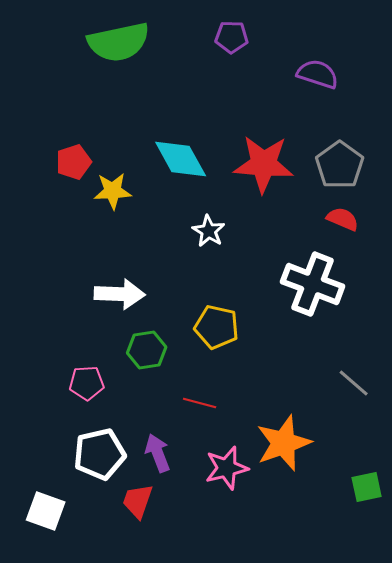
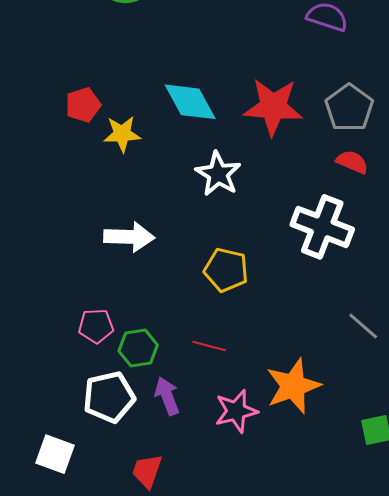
white star: (209, 231) -> (218, 174), size x1.4
green hexagon: (147, 350) -> (138, 348), moved
red trapezoid: (138, 501) -> (147, 471), moved

